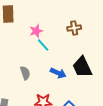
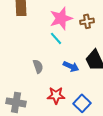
pink star: (36, 31) -> (61, 18), moved, size x1.6

